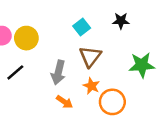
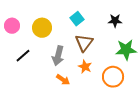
black star: (121, 21) -> (115, 21), moved
yellow circle: (26, 38) -> (42, 28), moved
orange circle: (112, 102) -> (113, 77), moved

